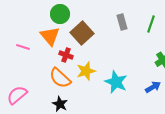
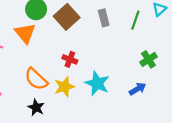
brown square: (82, 33) -> (67, 17), moved
red cross: (66, 55) -> (70, 59), moved
yellow star: (86, 71) -> (64, 87), moved

